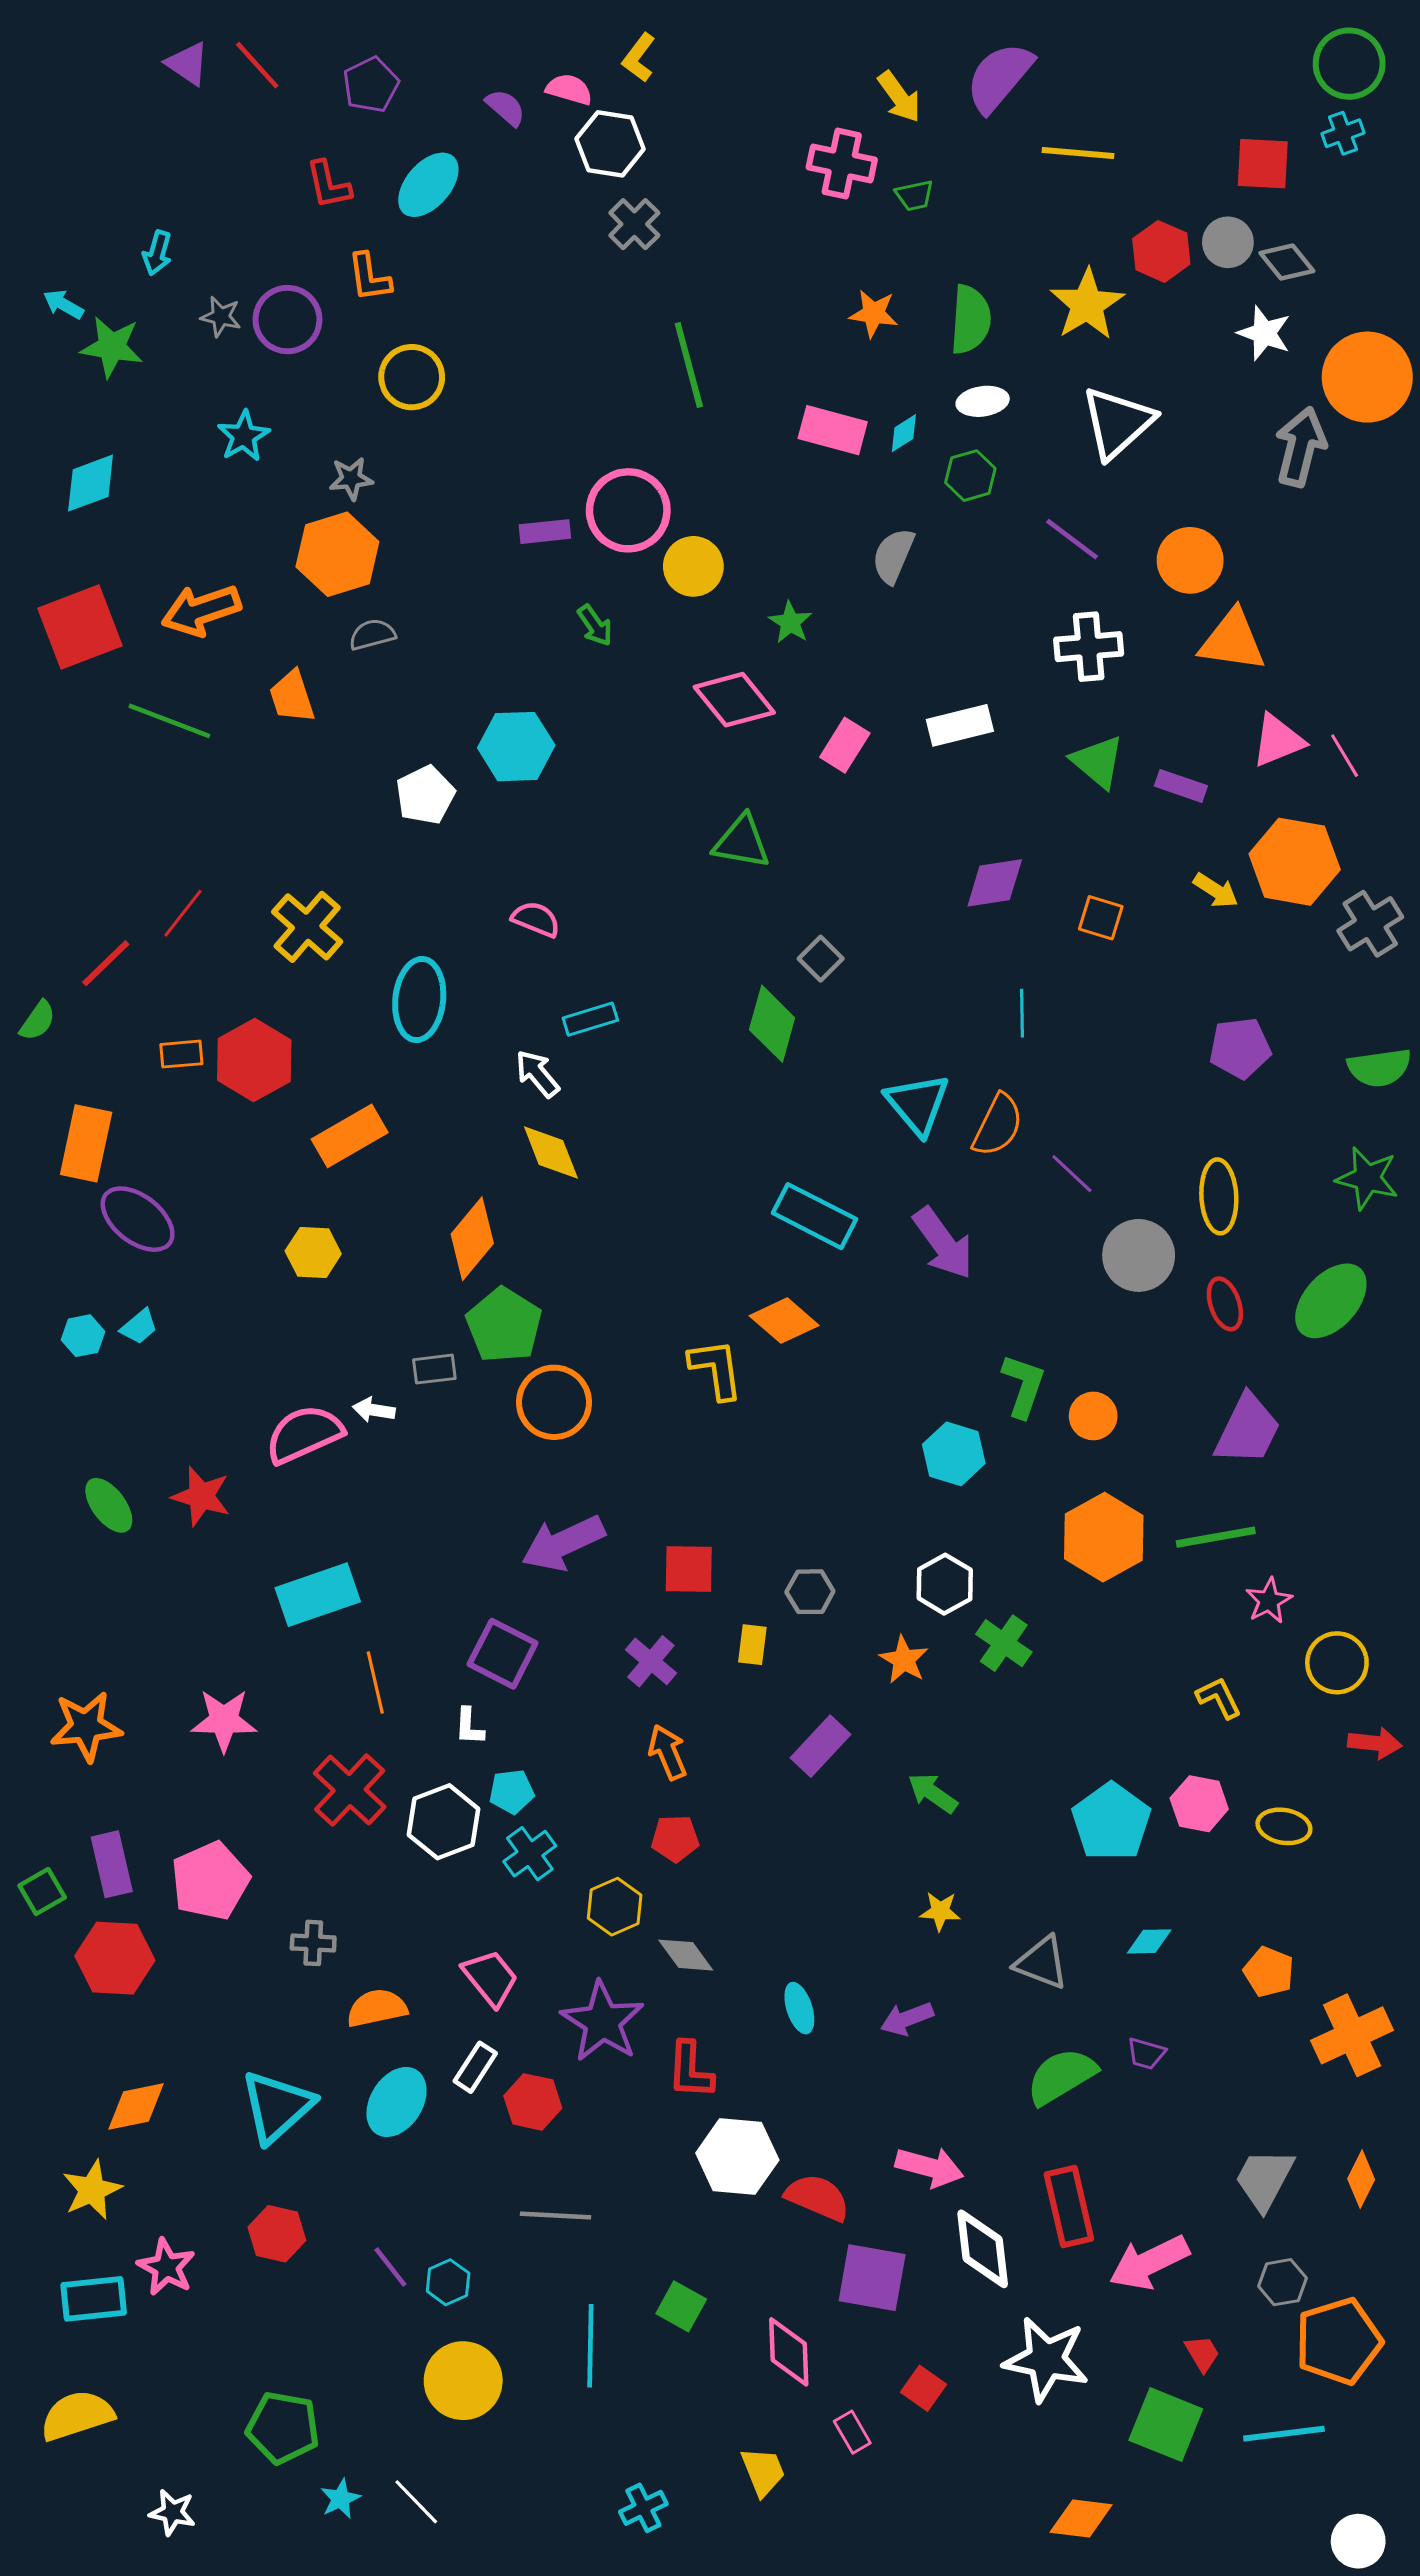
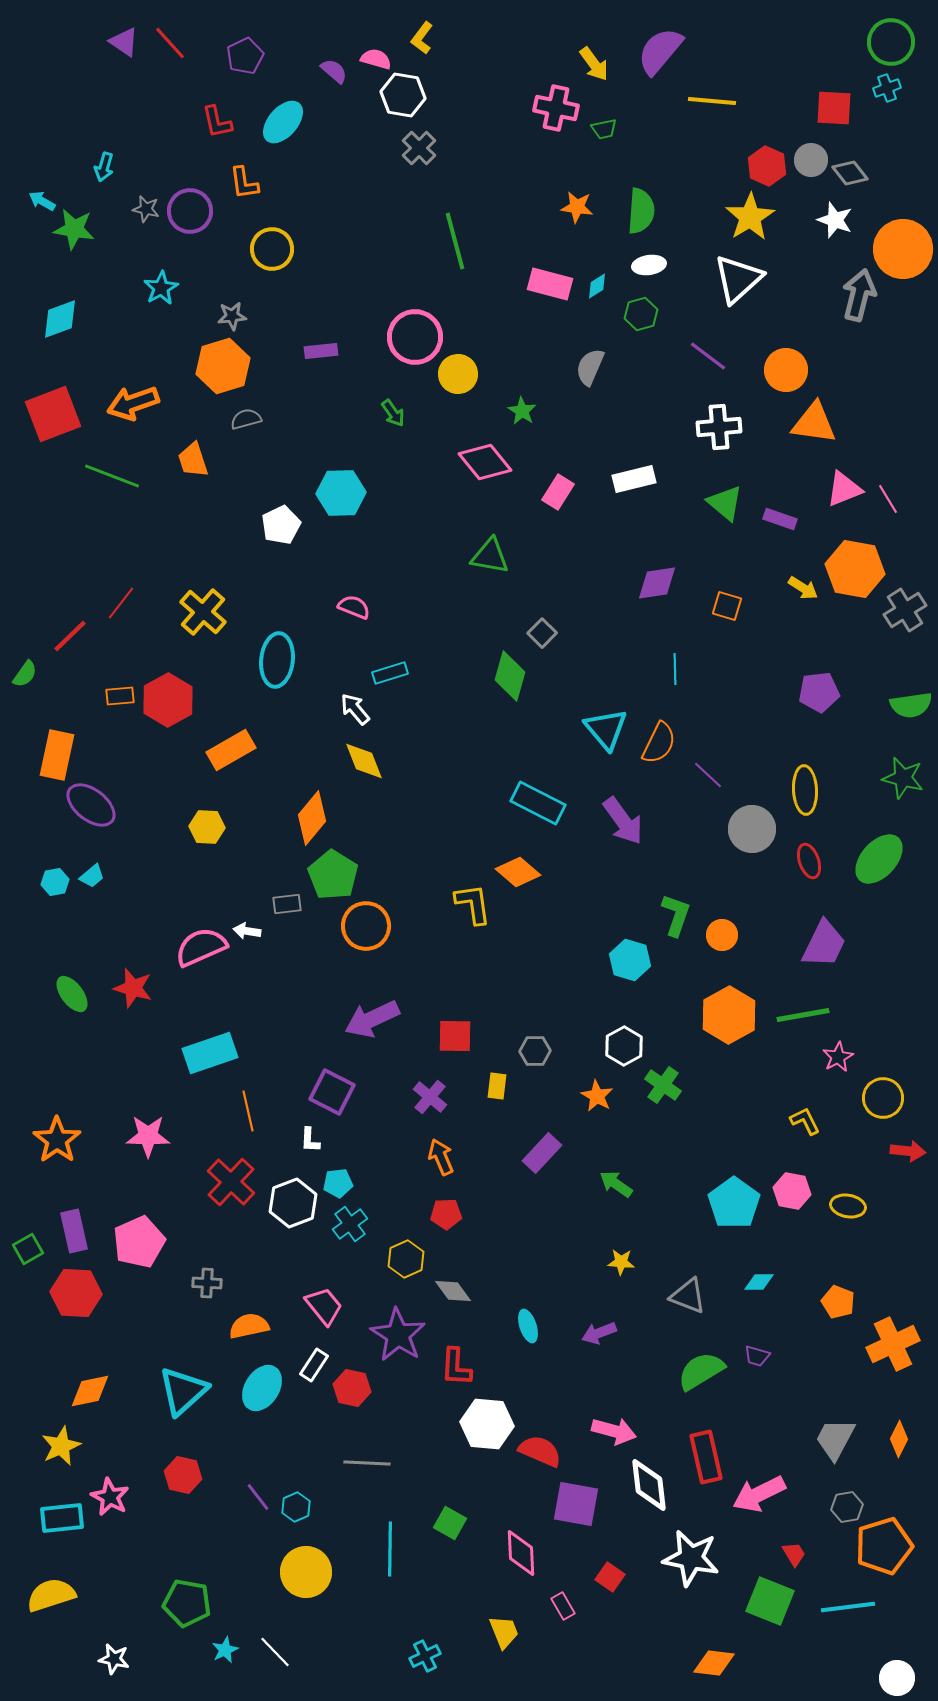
yellow star: (1087, 304) -> (750, 217), moved
purple rectangle: (545, 532) -> (321, 351), moved
orange star: (86, 1726) -> (57, 1140), turned -30

